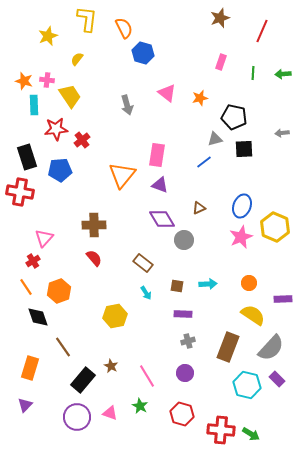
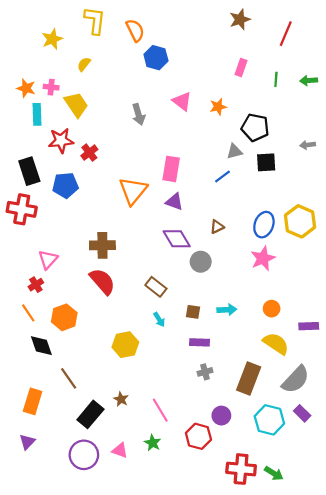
yellow hexagon: (275, 227) -> (300, 221), moved
red semicircle: (94, 258) -> (102, 281), size x1.5
purple circle: (185, 373) -> (221, 416), moved
red hexagon: (182, 414) -> (198, 436), moved

